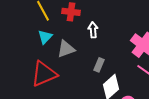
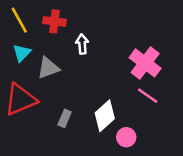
gray rectangle: (99, 65) -> (65, 118), moved

